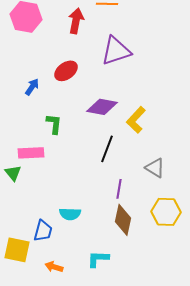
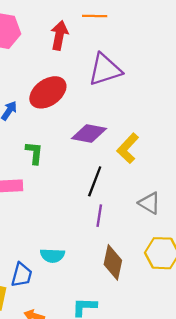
red ellipse: (66, 71) -> (48, 92), size x1.4
purple line: (119, 189) -> (99, 216), moved

